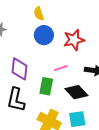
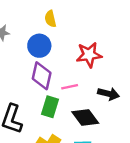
blue circle: (44, 35) -> (39, 46), moved
purple diamond: (19, 69) -> (42, 76), moved

